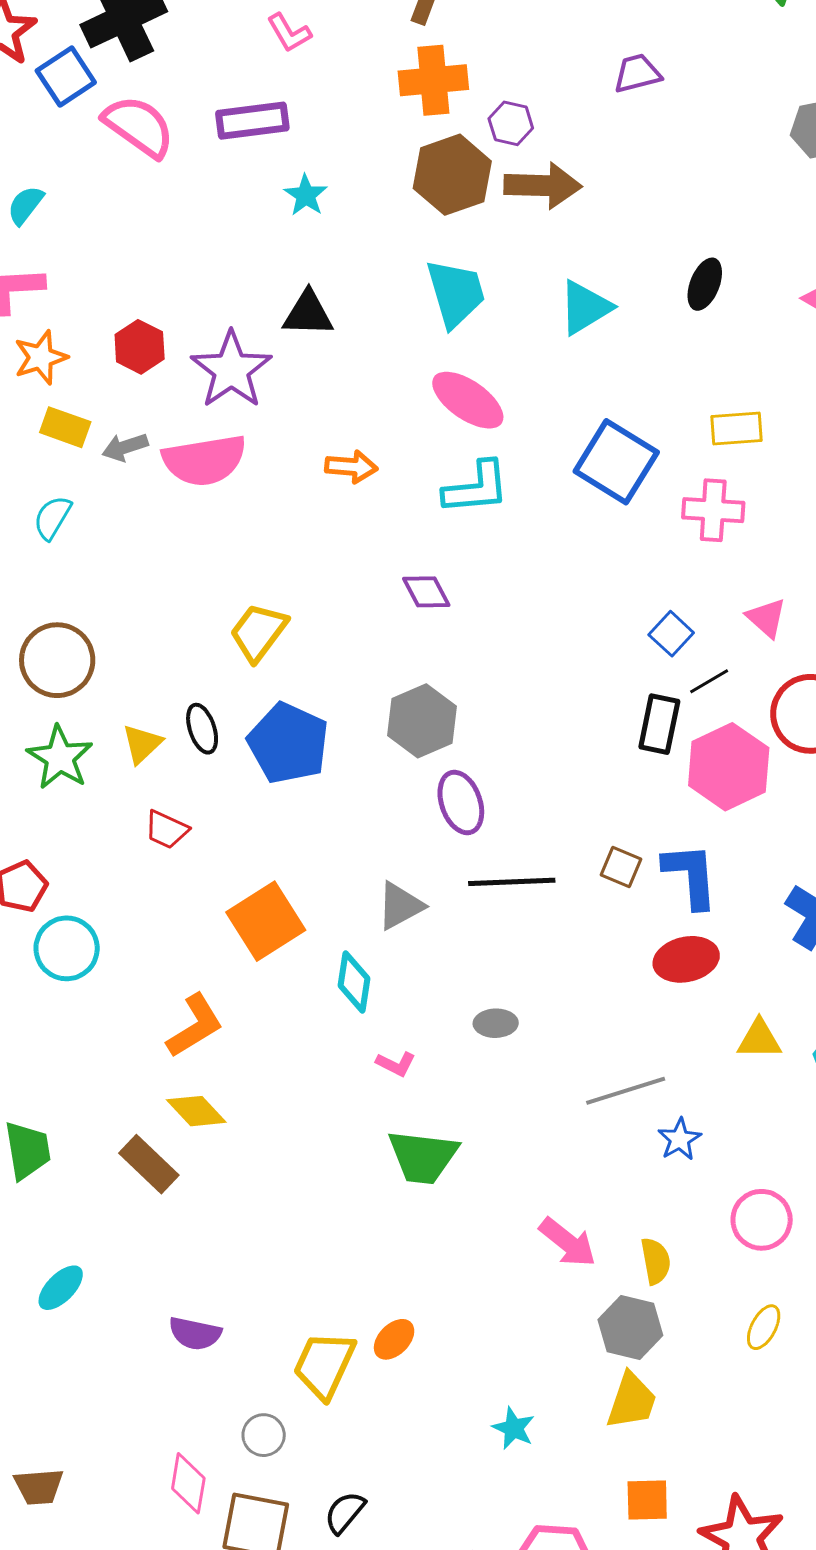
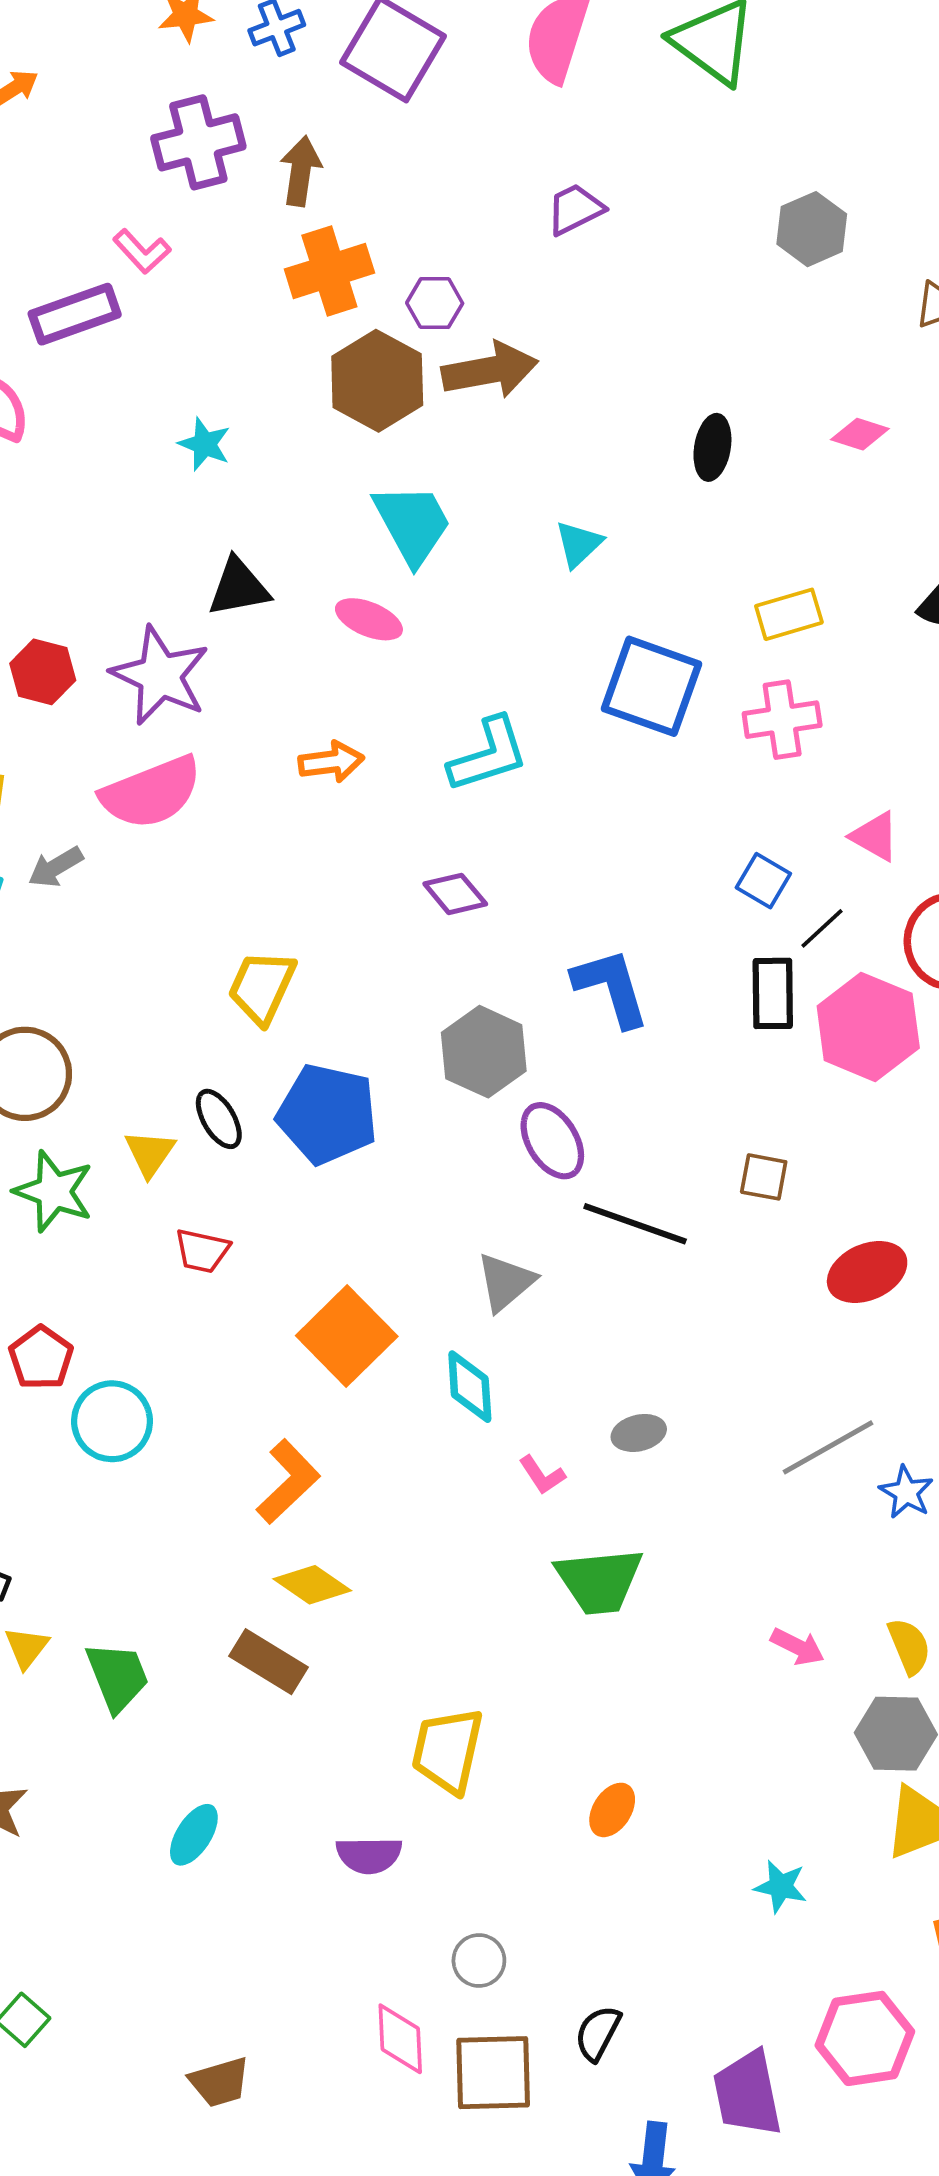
purple rectangle: (252, 121) -> (75, 314), moved
cyan triangle: (585, 307) -> (579, 544), moved, size x0.7
pink ellipse: (468, 400) -> (369, 619), moved, size x0.7
gray arrow: (125, 447) -> (56, 867), moved
blue L-shape: (691, 875) -> (611, 987), moved
black line: (512, 882) -> (635, 1224), turned 34
gray ellipse: (496, 1023) -> (639, 1433), moved
pink L-shape: (396, 1064) -> (542, 1475), turned 42
pink arrow: (568, 1242) -> (797, 1647), size x0.7
yellow trapezoid: (324, 1365) -> (448, 1750), moved

